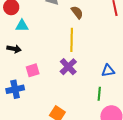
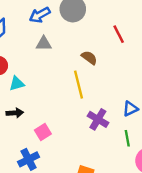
brown semicircle: (77, 12) -> (89, 58), moved
purple cross: (68, 67) -> (98, 119), moved

